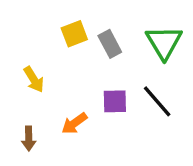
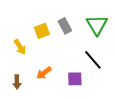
yellow square: (74, 34) -> (42, 31), moved
purple square: (115, 101) -> (75, 79), moved

